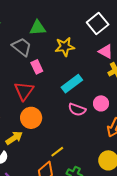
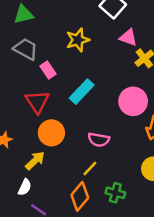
green triangle: (38, 28) -> (24, 14), moved
cyan rectangle: (72, 84) -> (82, 92), moved
pink circle: (101, 103) -> (133, 101), size x1.5
pink semicircle: (77, 110) -> (99, 140), moved

